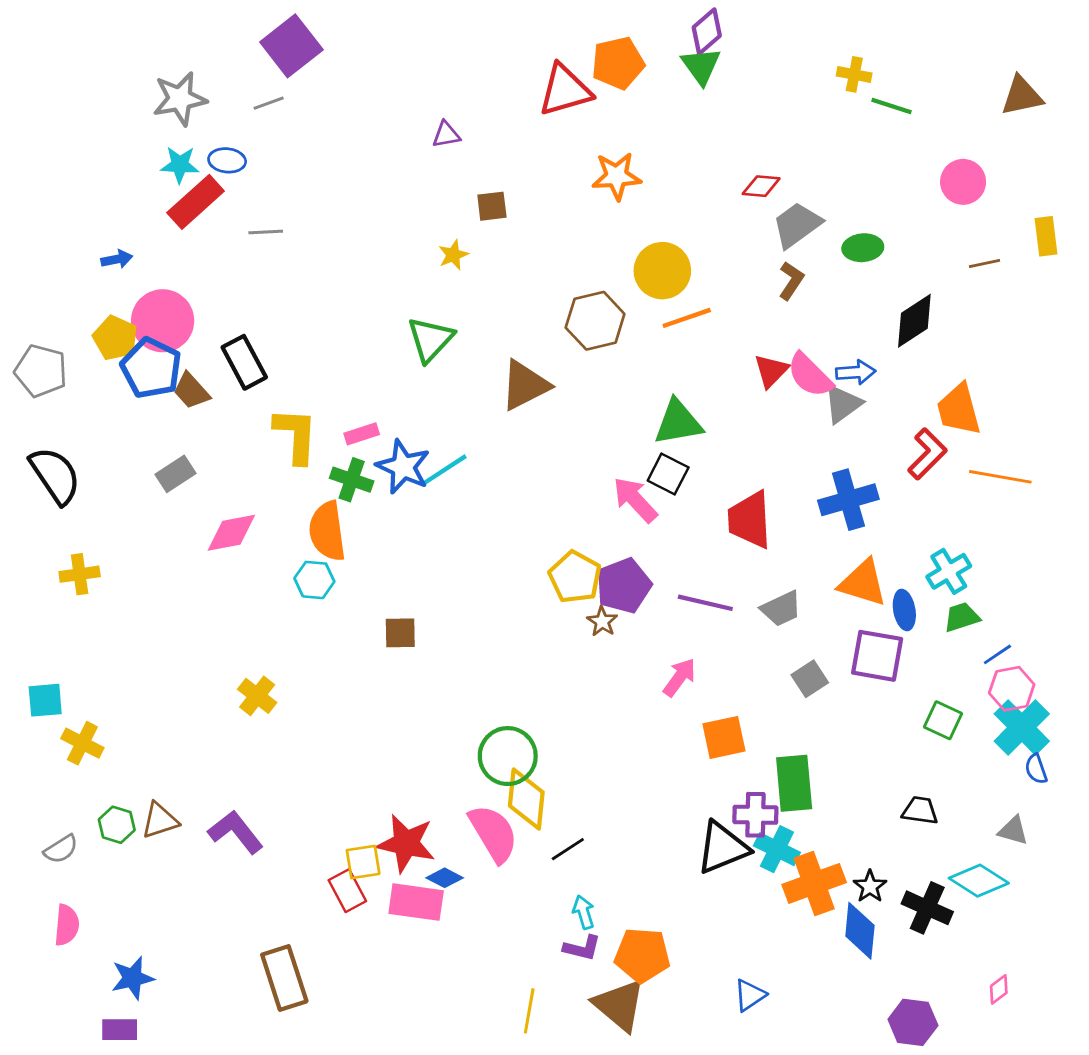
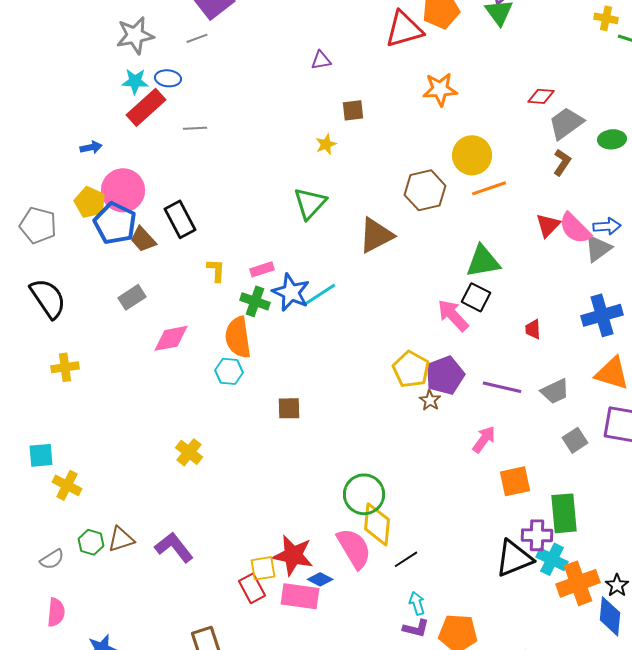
yellow L-shape: (296, 435) -> (216, 270), size x0.6
red trapezoid: (750, 520) -> (533, 329), size x0.5

